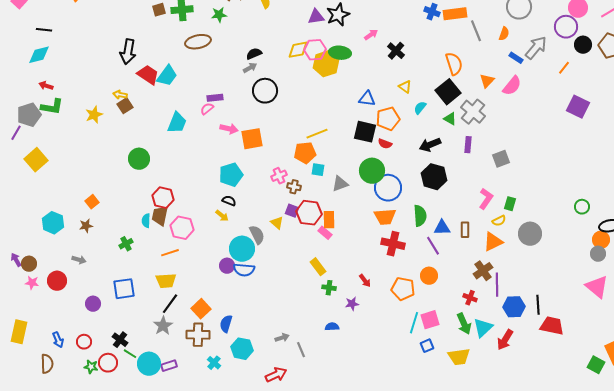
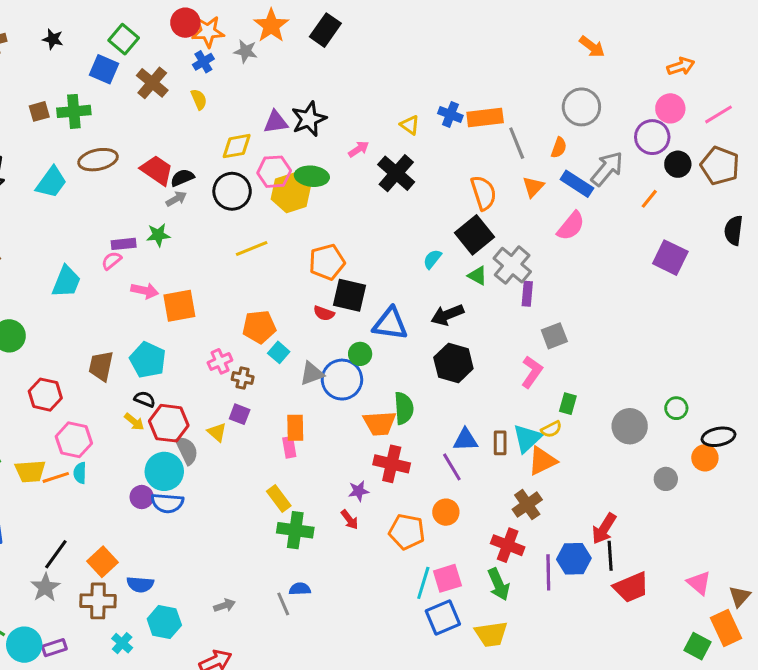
green star: (219, 15) -> (158, 235), moved
yellow diamond: (298, 50) -> (237, 146), moved
black cross: (396, 51) -> (396, 173), size x1.4
blue rectangle: (516, 58) -> (577, 184), size x1.5
red trapezoid: (148, 75) -> (157, 170), moved
cyan trapezoid: (167, 76) -> (51, 182), moved
orange triangle: (487, 81) -> (533, 187), moved
yellow triangle: (405, 87) -> (410, 125), moved
black circle: (265, 91) -> (232, 191), moved
blue triangle: (367, 99) -> (390, 324), moved, size x1.4
orange pentagon: (388, 119) -> (327, 262), moved
yellow line: (317, 134) -> (252, 249), moved
red semicircle: (385, 144) -> (324, 313), moved
purple rectangle: (468, 145) -> (527, 294), moved
cyan square: (318, 170) -> (279, 352), turned 32
green circle: (372, 171) -> (360, 354), size x0.6
cyan pentagon: (231, 175) -> (148, 360), turned -30
blue circle: (388, 188) -> (342, 380), moved
pink L-shape: (486, 199) -> (532, 372), moved
red hexagon: (309, 213) -> (169, 423), moved
brown trapezoid: (160, 216) -> (101, 366), moved
green semicircle: (420, 216) -> (404, 408), moved
cyan semicircle: (146, 221) -> (80, 473), moved
pink rectangle: (325, 233) -> (289, 447), turned 40
gray circle: (530, 234) -> (630, 426), moved
gray circle: (598, 254) -> (666, 479), moved
yellow trapezoid: (166, 281) -> (30, 471), moved
purple line: (497, 285) -> (548, 572), moved
pink triangle: (597, 287) -> (699, 583), moved, size x0.7
green cross: (329, 288) -> (295, 530), size x1.6
red cross: (470, 298) -> (508, 545), size x1.5
purple star: (352, 304) -> (359, 491), moved
blue semicircle: (226, 324) -> (140, 584), turned -102
red trapezoid: (552, 326) -> (631, 587), turned 145
cyan triangle: (483, 328) -> (527, 438), moved
red arrow: (505, 340) -> (604, 529), moved
blue square: (427, 346) -> (443, 617), size x1.6
gray line: (301, 350) -> (283, 604), moved

